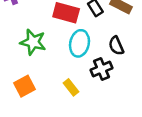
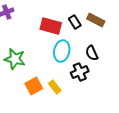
green star: (33, 42) -> (15, 59), moved
orange square: (24, 86) -> (34, 86), moved

